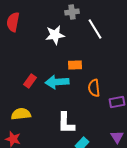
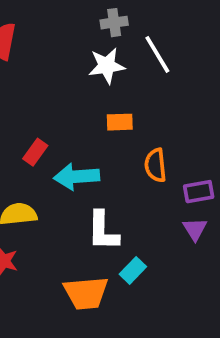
white star: (55, 35) -> (107, 66), moved
cyan arrow: (57, 82) -> (77, 177), moved
purple triangle: (117, 137) -> (195, 229), moved

